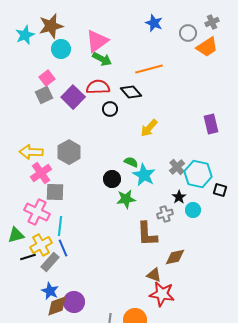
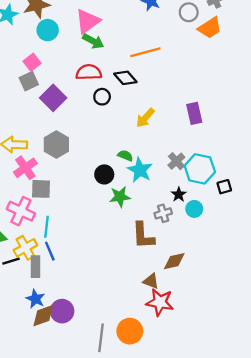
purple square: (73, 97) -> (53, 98), moved
purple rectangle: (211, 124) -> (194, 113), moved
black square: (220, 190) -> (224, 187), turned -32
gray rectangle: (50, 262) -> (35, 267), turned -42

